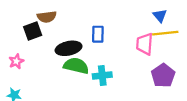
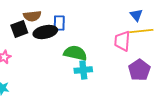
blue rectangle: (98, 34) -> (59, 23), moved
black ellipse: (69, 48) -> (45, 32), moved
green semicircle: (76, 66) -> (75, 53), moved

